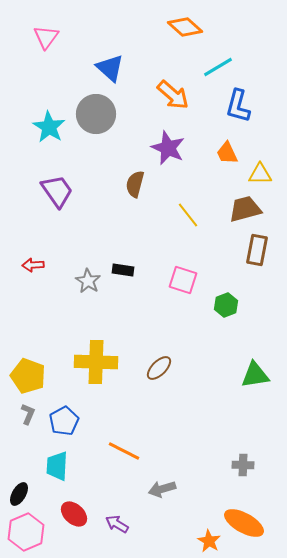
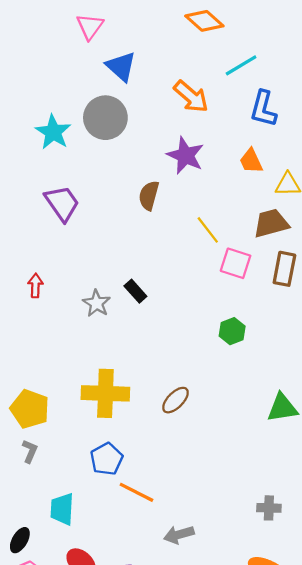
pink triangle: (46, 37) -> (90, 26), moved
red arrow: (33, 265) -> (35, 286), turned 95
black rectangle: (123, 270) -> (135, 291), turned 40
pink square: (183, 280) -> (236, 263), moved
green hexagon: (226, 305) -> (232, 331), moved
blue pentagon: (64, 421) -> (107, 459), moved

